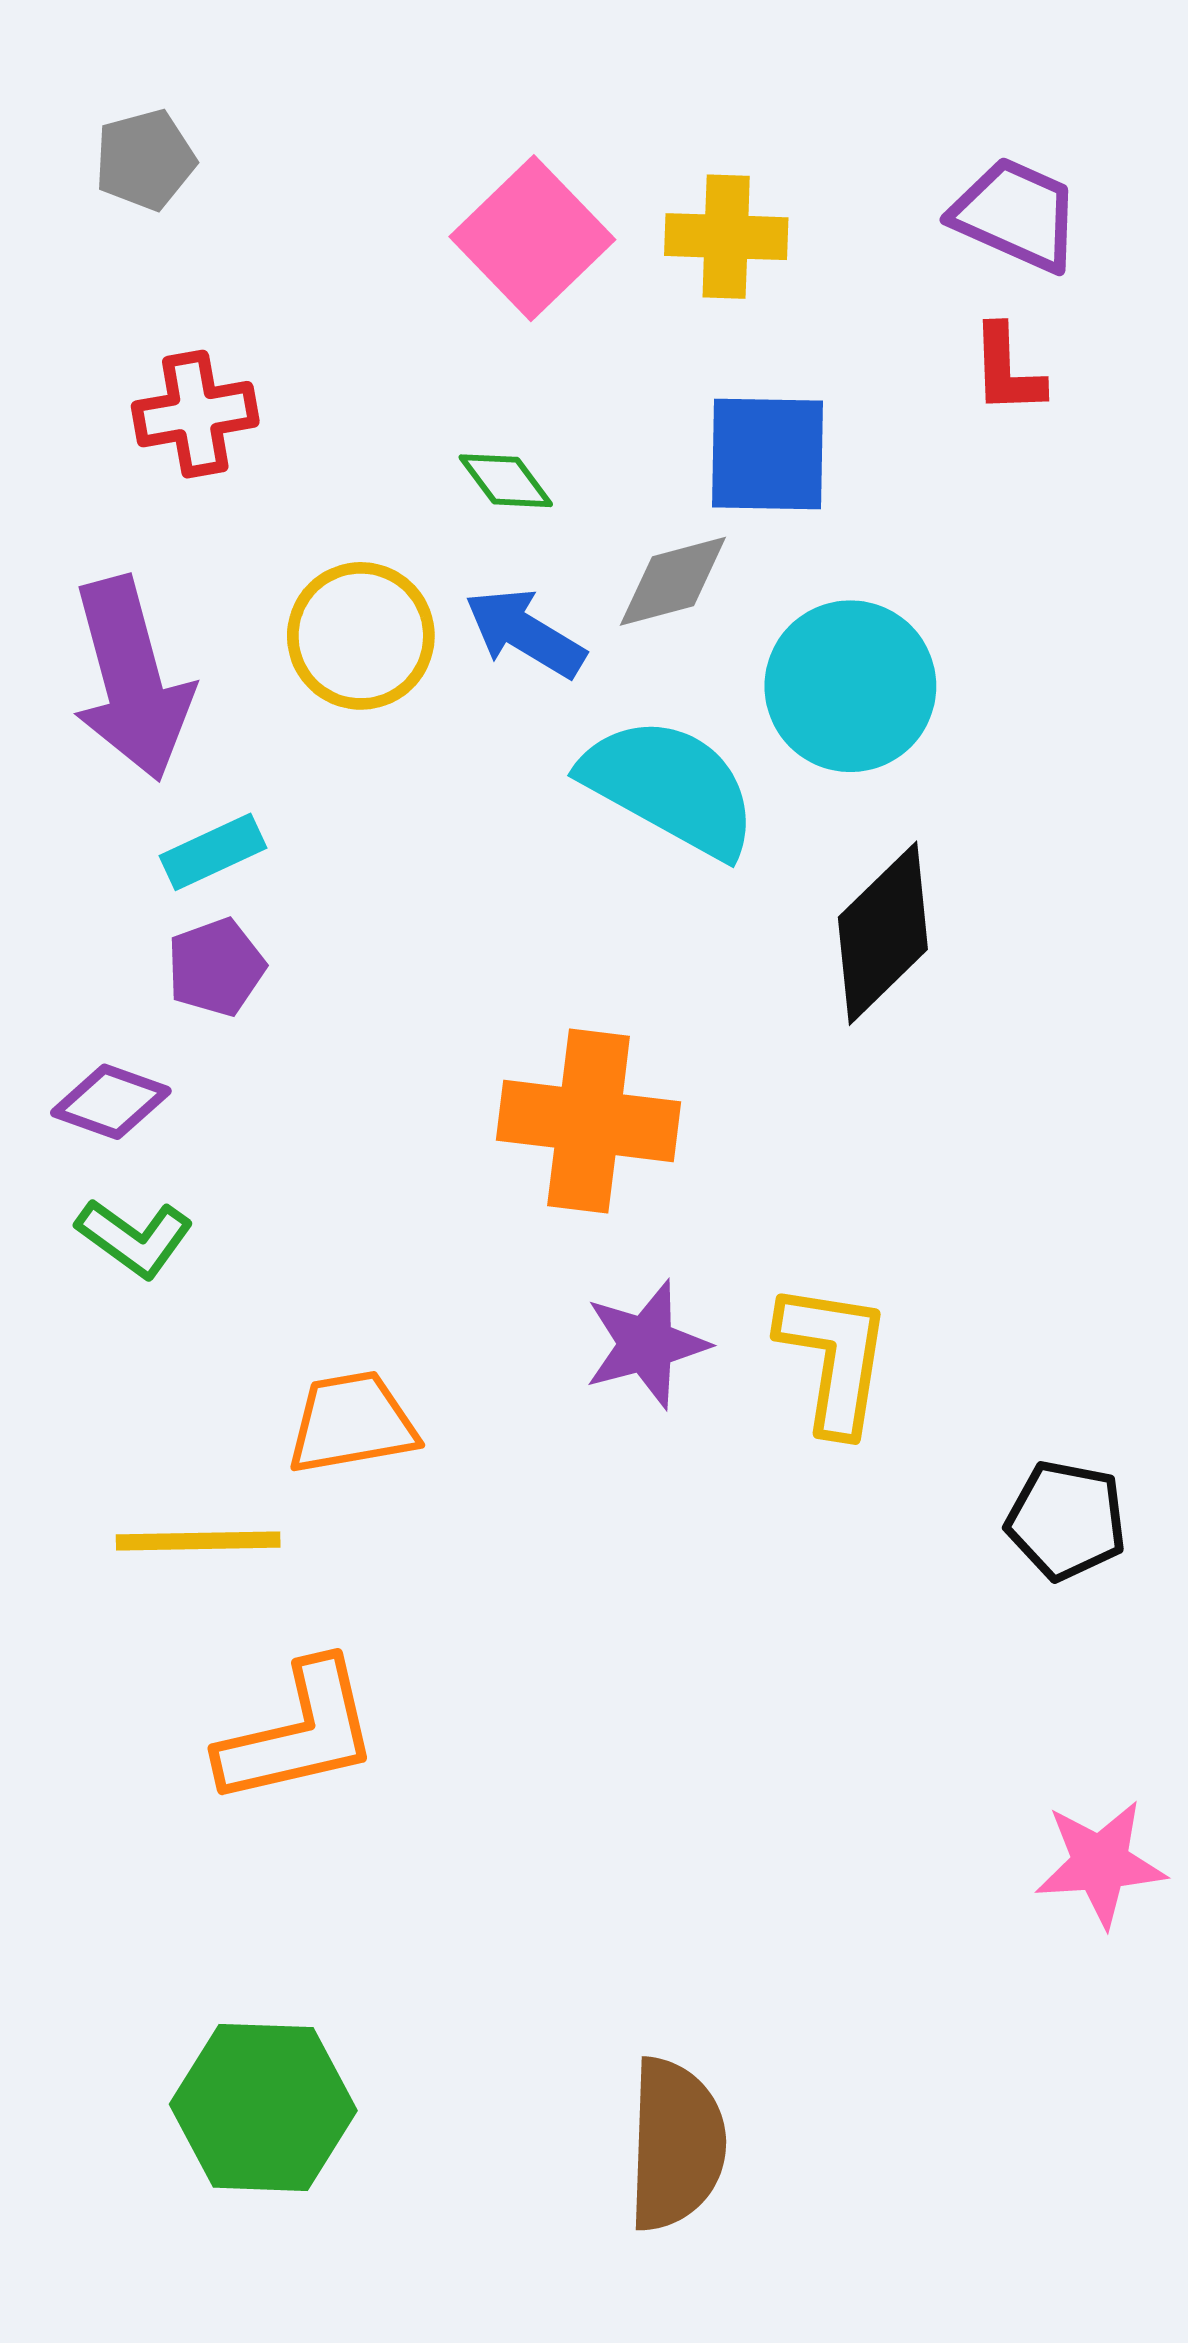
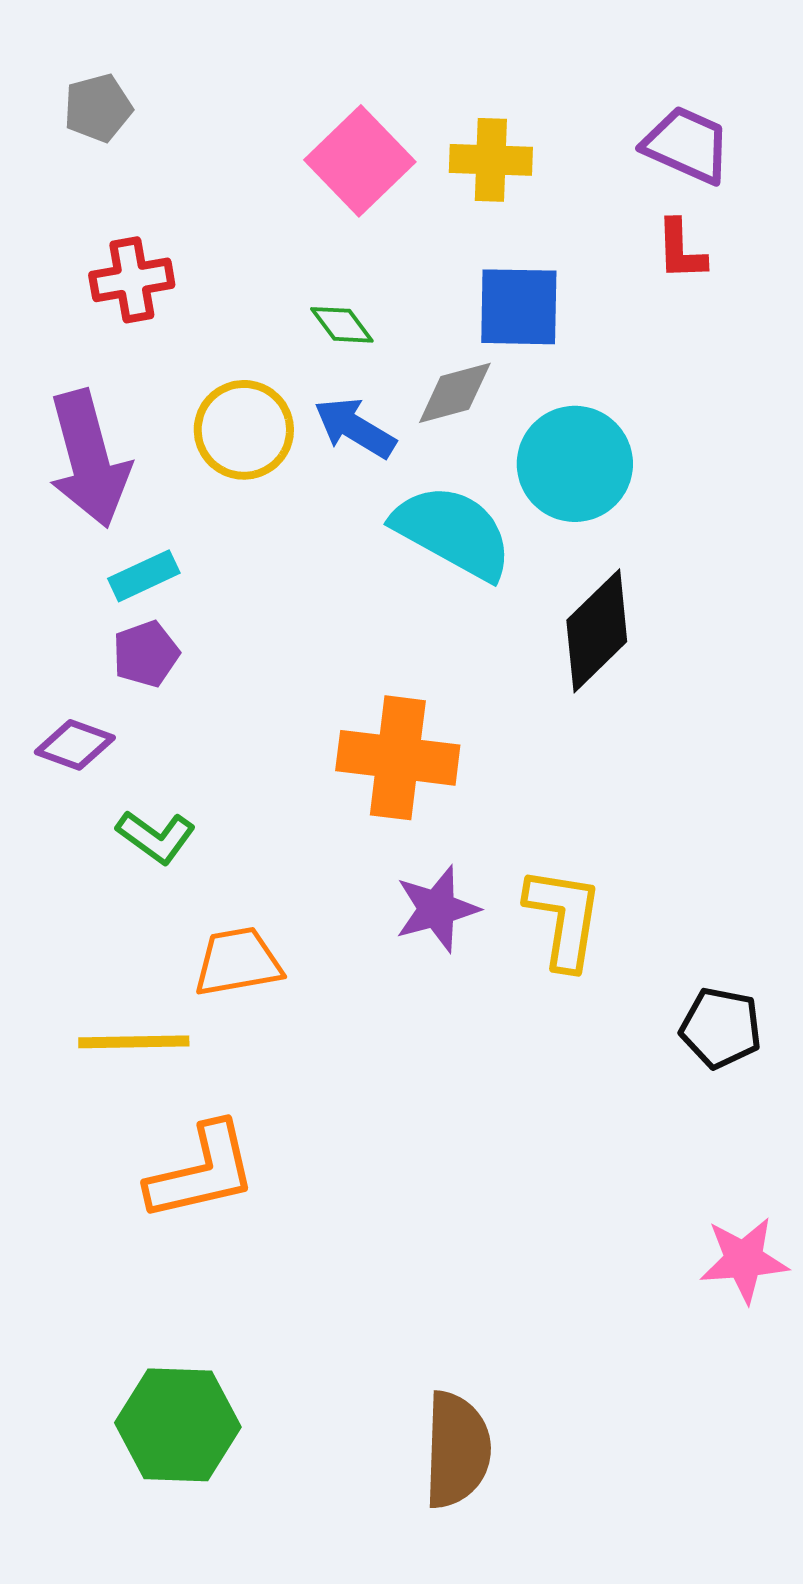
green L-shape: (135, 1238) -> (156, 837), moved

